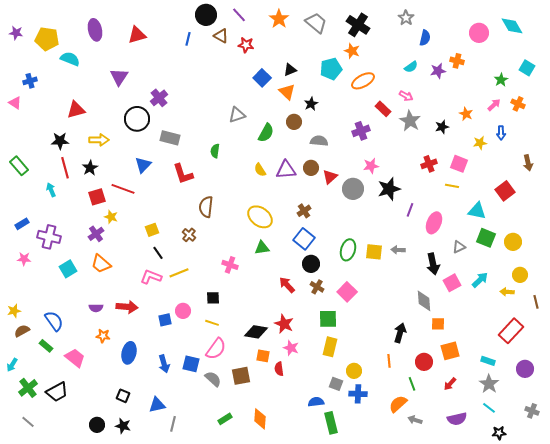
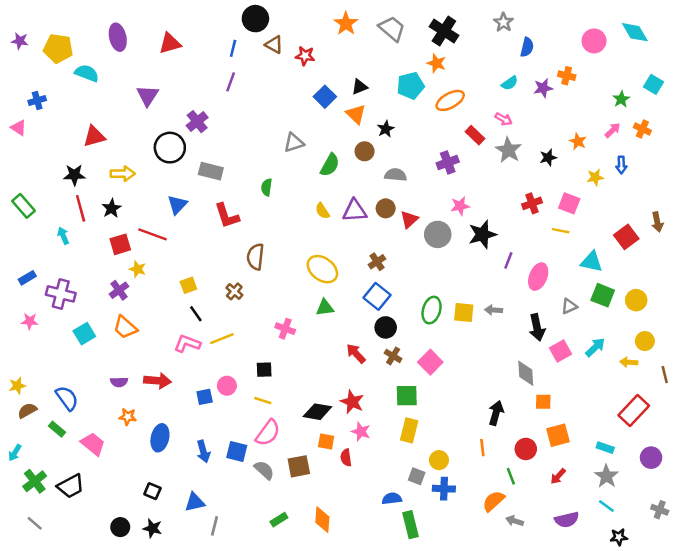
purple line: (239, 15) -> (231, 82), moved, turned 63
brown arrow: (528, 163) -> (657, 222), moved

